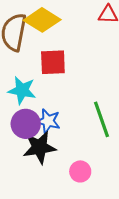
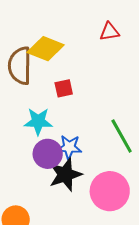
red square: (53, 62) -> (64, 88), size x0.7
pink circle: (80, 171) -> (110, 191), size x1.8

